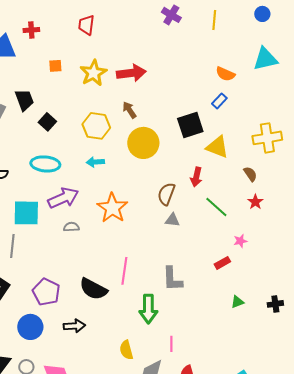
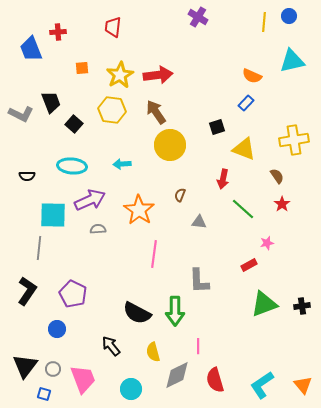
yellow line: (214, 20) -> (264, 22), moved
brown arrow: (129, 110) -> (156, 112), size x1.4
black square: (190, 125) -> (217, 127), size x0.6
yellow hexagon: (96, 126) -> (112, 110), moved
brown semicircle: (166, 194) -> (180, 195), moved, size x0.6
pink line: (124, 271) -> (154, 254), moved
black semicircle: (93, 289) -> (137, 313), moved
green triangle: (237, 302) -> (264, 304), size x2.0
black arrow: (74, 326) -> (111, 346), moved, turned -125
blue circle: (30, 327) -> (57, 329), size x0.7

